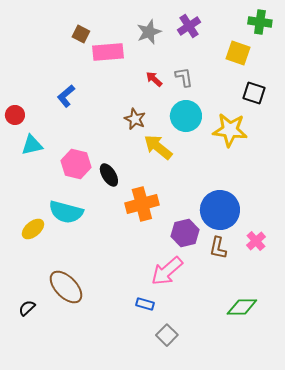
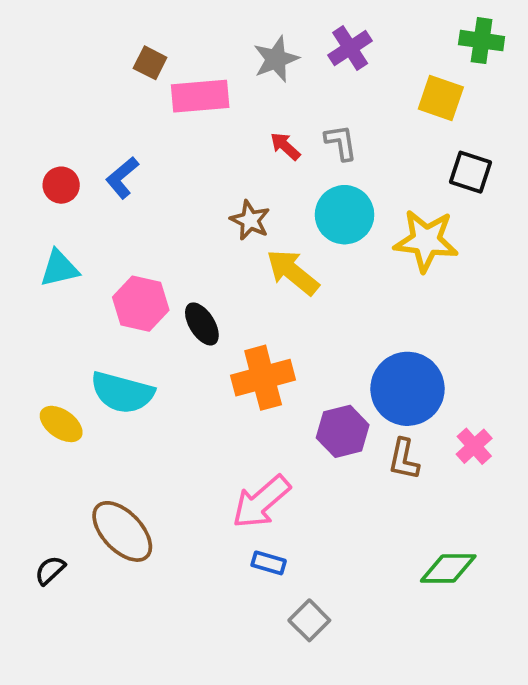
red circle: (15, 115) -> (61, 185), moved
yellow ellipse: (33, 229) -> (61, 424), turned 75
pink arrow: (167, 271) -> (261, 502), moved

